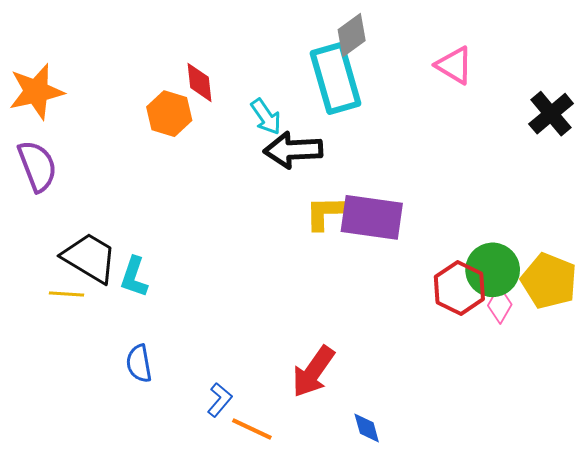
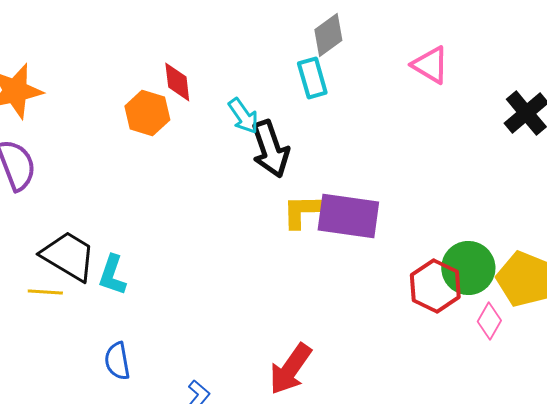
cyan rectangle: (335, 78) -> (312, 78), size x0.6
black arrow: (293, 150) -> (270, 149), turned -106
pink diamond: (500, 305) -> (489, 321), moved

